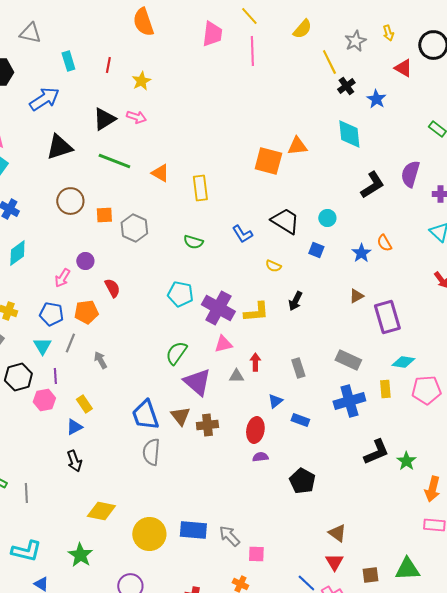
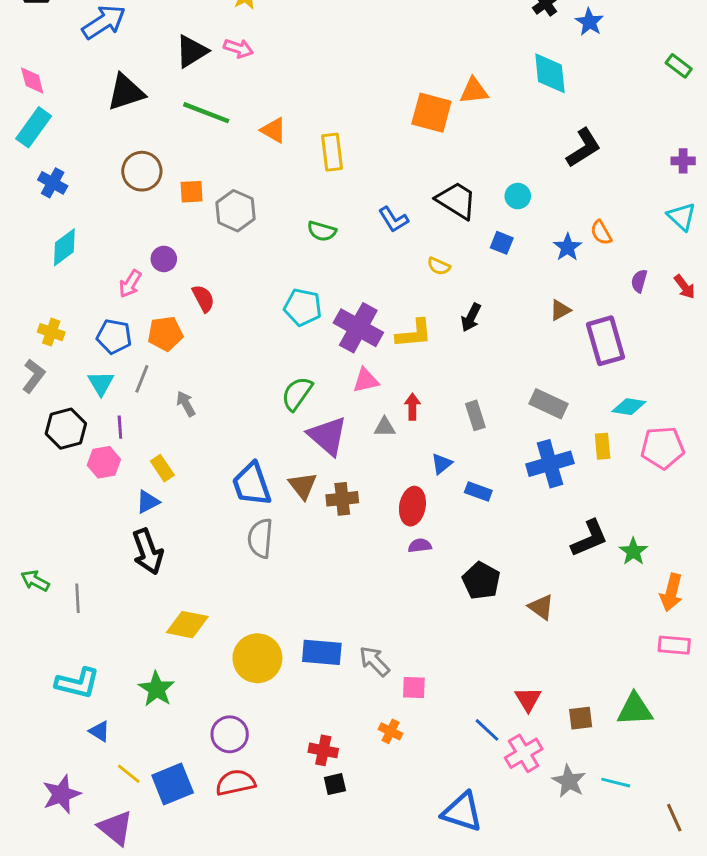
purple semicircle: (410, 174) -> (639, 281), moved, size x0.6
black arrow: (74, 461) -> (148, 551), size x1.4
brown triangle: (337, 533) -> (541, 607), moved

